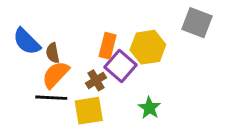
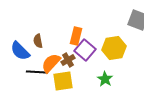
blue semicircle: (27, 41) -> (20, 51), moved
yellow hexagon: (148, 47) -> (114, 48), moved
orange semicircle: (56, 75) -> (51, 63), moved

